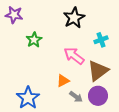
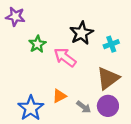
black star: (74, 18) -> (81, 33), moved
pink arrow: (74, 56) -> (65, 57), moved
orange triangle: (63, 81) -> (59, 96), moved

